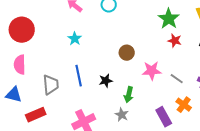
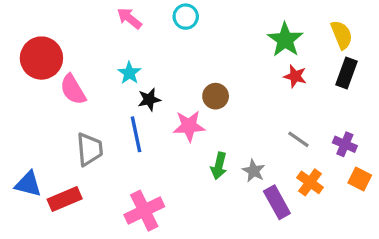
pink semicircle: (20, 65) -> (73, 90), moved, turned -30
pink star: (152, 71) -> (189, 126), moved
black star: (106, 81) -> (149, 99), moved
blue triangle: (14, 95) -> (28, 184), moved
gray star: (122, 115) -> (254, 171), moved

